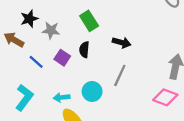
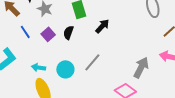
black arrow: (122, 43) -> (102, 26), moved, turned -77

